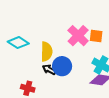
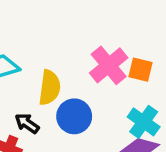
black arrow: (49, 70) -> (27, 123), moved

